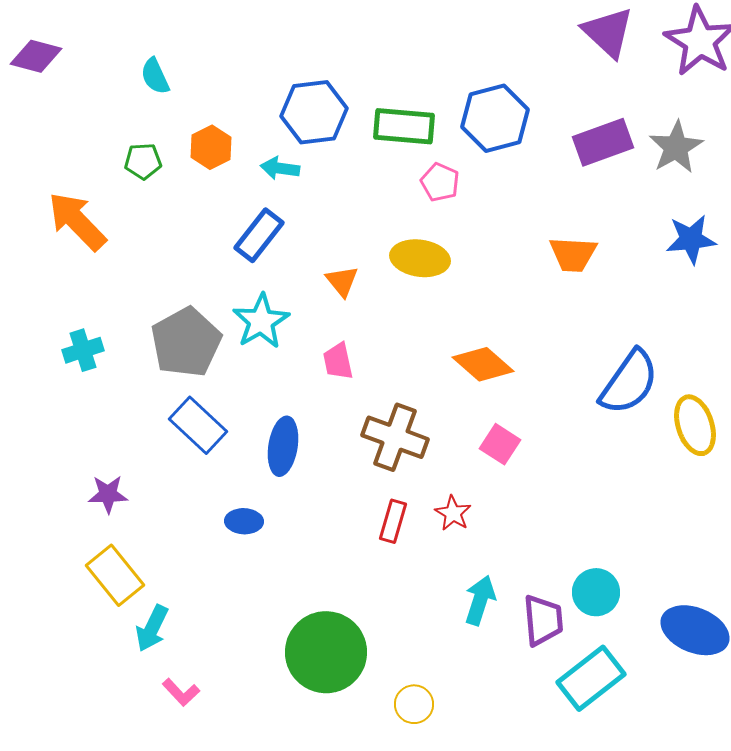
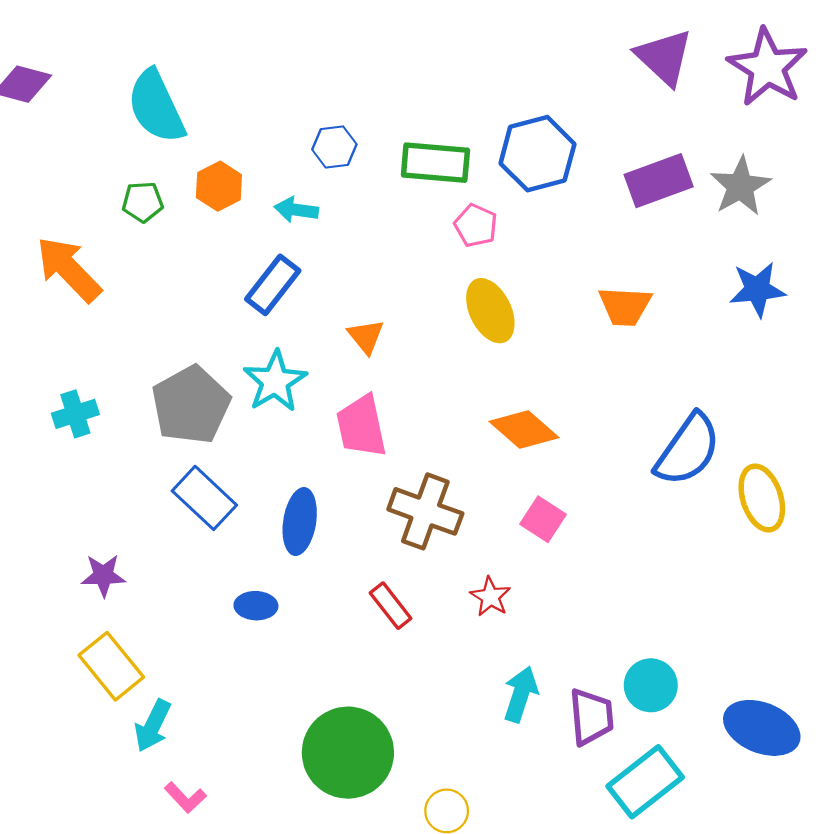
cyan semicircle: (155, 76) -> (156, 107), size x1.8
blue hexagon: (314, 112) -> (334, 147), size x0.6
yellow ellipse: (420, 258) -> (490, 311), moved, turned 56
pink trapezoid: (338, 361) -> (361, 426), size x1.5
red rectangle: (393, 521) -> (391, 606), moved, turned -54

